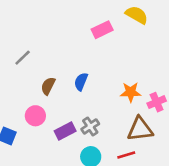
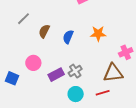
brown semicircle: (48, 86) -> (44, 31), moved
orange star: (131, 92) -> (98, 34), moved

